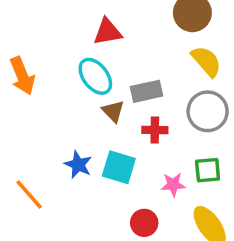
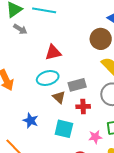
cyan ellipse: (95, 76) -> (48, 78), turned -65
blue star: (78, 165) -> (31, 121), moved

